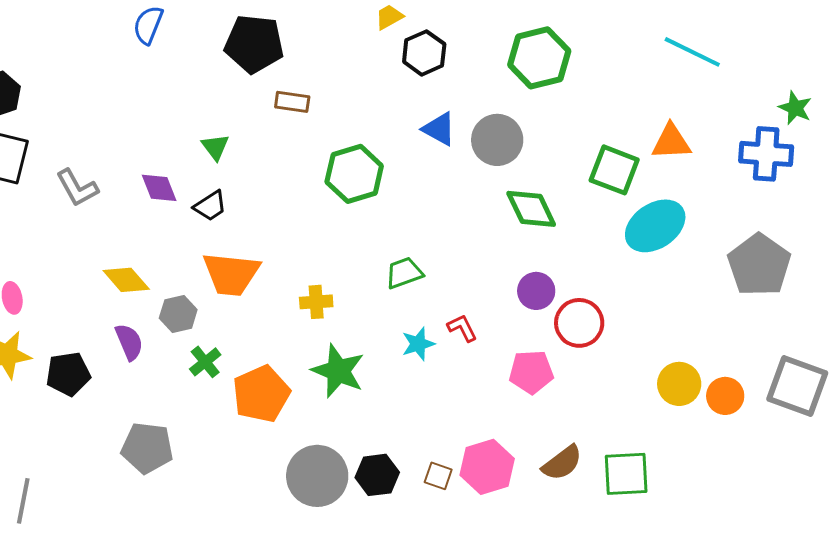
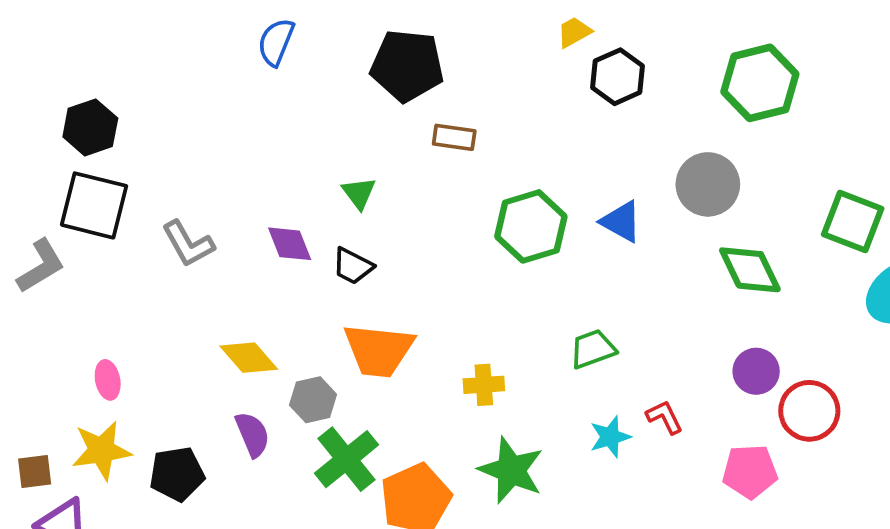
blue triangle: (439, 129) -> (621, 222), moved
black trapezoid: (210, 206) -> (353, 266), turned 60
green cross: (205, 362) -> (346, 459), size x1.6

